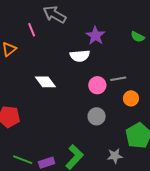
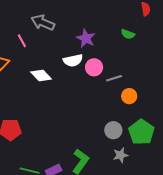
white diamond: (45, 82) -> (41, 76), moved
pink circle: (97, 85) -> (94, 67), moved
gray circle: (97, 116) -> (113, 130), moved

